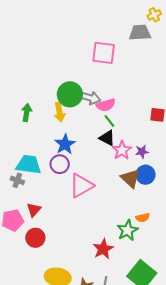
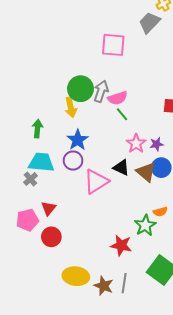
gray trapezoid: (140, 33) -> (150, 22), turned -40
gray arrow: (90, 98) -> (101, 91), turned -85
green arrow: (27, 113) -> (37, 129), moved
black triangle: (107, 138) -> (121, 168), moved
gray cross: (17, 180) -> (30, 179), turned 32
red star: (103, 249) -> (121, 245), turned -30

